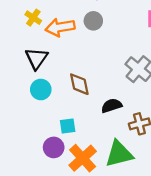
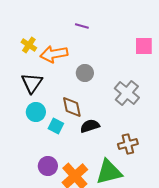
gray circle: (93, 21) -> (85, 73), moved
black semicircle: (112, 106) -> (90, 126), moved
cyan square: (68, 126) -> (56, 126), moved, turned 35

